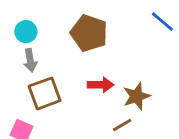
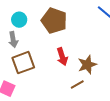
cyan circle: (26, 32) -> (19, 20), moved
red arrow: (101, 85) -> (62, 57), turned 72

